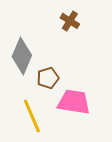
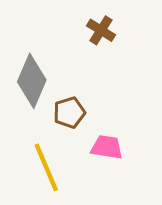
pink trapezoid: (74, 102) -> (107, 147), size x0.7

